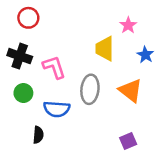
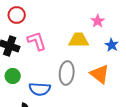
yellow trapezoid: (105, 49) -> (79, 40), turned 90
pink L-shape: (54, 67) -> (37, 41), moved

